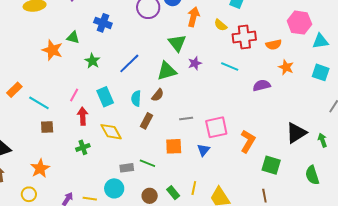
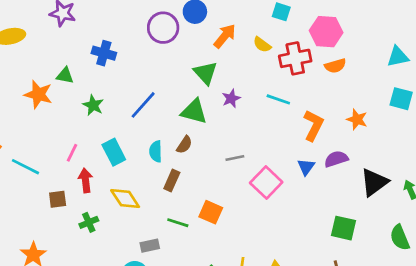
orange arrow: (193, 17) -> (225, 36), turned 30
pink hexagon: (299, 23) -> (326, 32), moved
orange star: (286, 67) -> (357, 119), moved
green triangle: (167, 71) -> (194, 111), turned 35
purple semicircle: (262, 85) -> (336, 159), moved
gray line: (186, 119) -> (235, 158), moved
brown square: (47, 127) -> (58, 199), moved
pink square: (216, 127) -> (266, 182), turned -30
orange L-shape: (248, 141) -> (313, 125), moved
orange square: (174, 146) -> (211, 212), turned 30
blue triangle: (203, 150) -> (306, 167), moved
green line: (147, 163) -> (178, 223), moved

